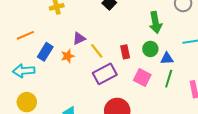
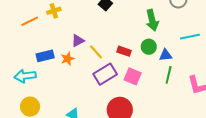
orange line: (25, 35) -> (30, 21), moved
blue rectangle: (45, 52) -> (45, 56), turned 48
red rectangle: (125, 52) -> (124, 51), turned -56
pink square: (142, 78) -> (133, 76), moved

